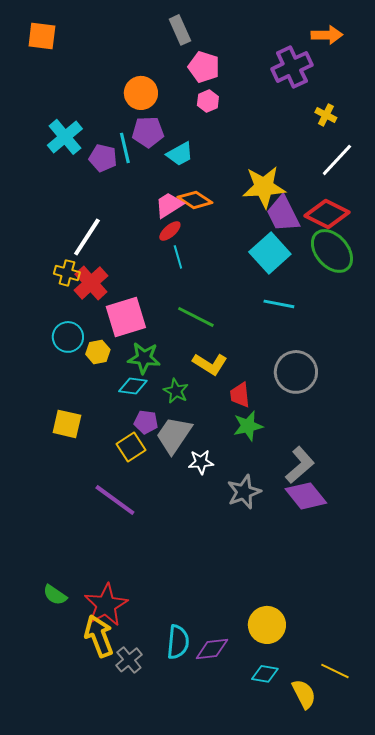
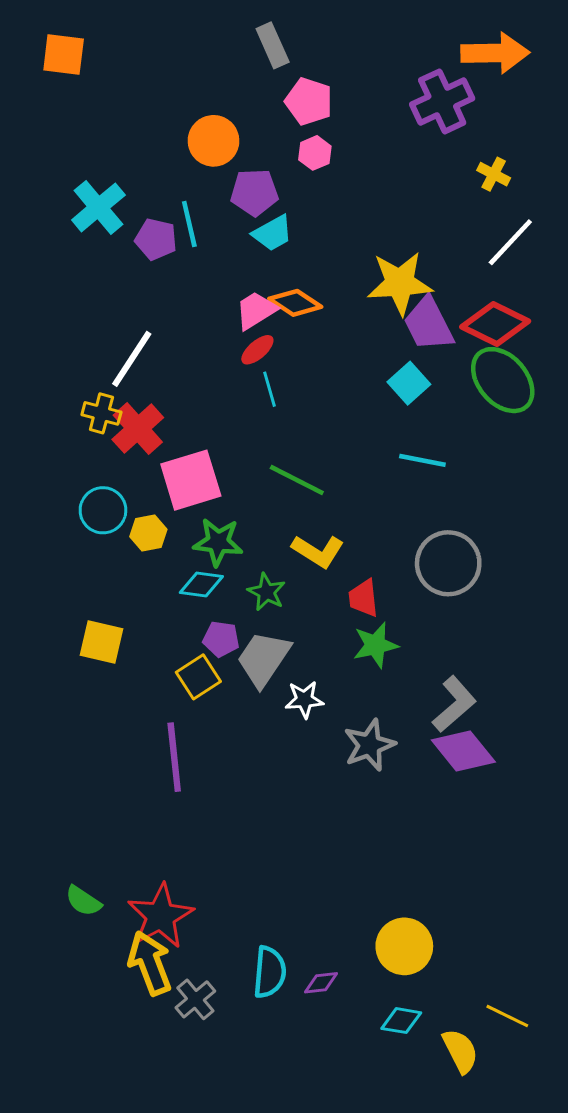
orange arrow: (327, 35) -> (495, 53), size x1.4
purple pentagon: (148, 132) -> (254, 192), moved
cyan square: (270, 253) -> (409, 383), size x0.7
purple line: (115, 500) -> (174, 757), turned 48
purple diamond: (212, 649) -> (321, 983), size x0.7

